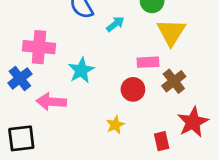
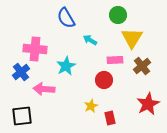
cyan arrow: (115, 24) -> (90, 40), moved, turned -112
brown cross: (174, 81) -> (142, 66), moved
red rectangle: (162, 141) -> (110, 118), moved

